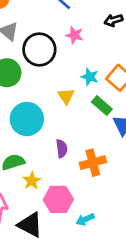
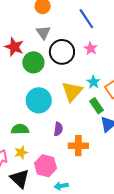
yellow triangle: (66, 96) -> (72, 91), size x1.6
yellow star: (32, 181) -> (21, 153), moved

